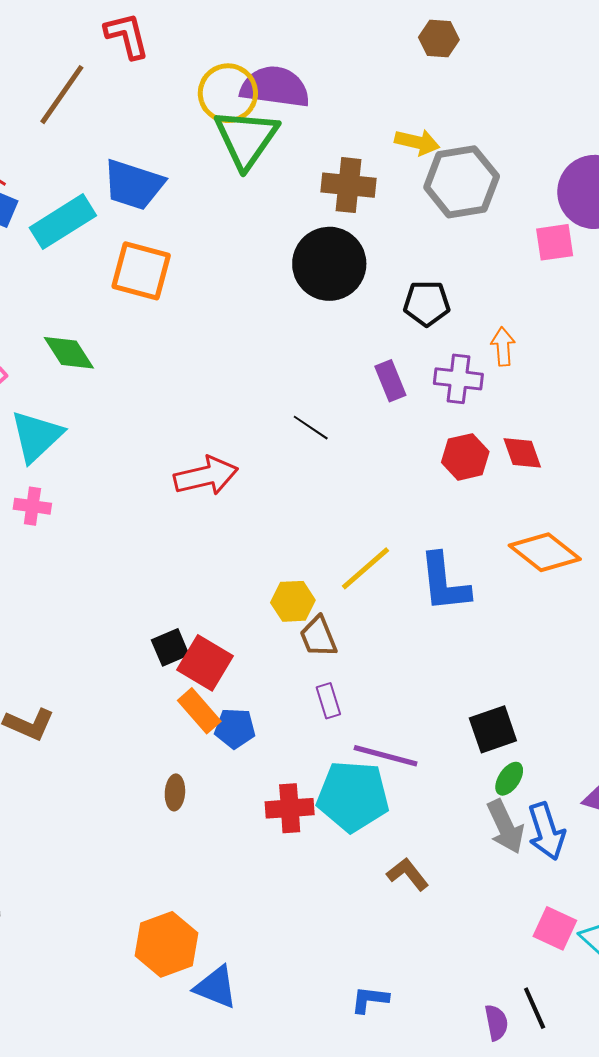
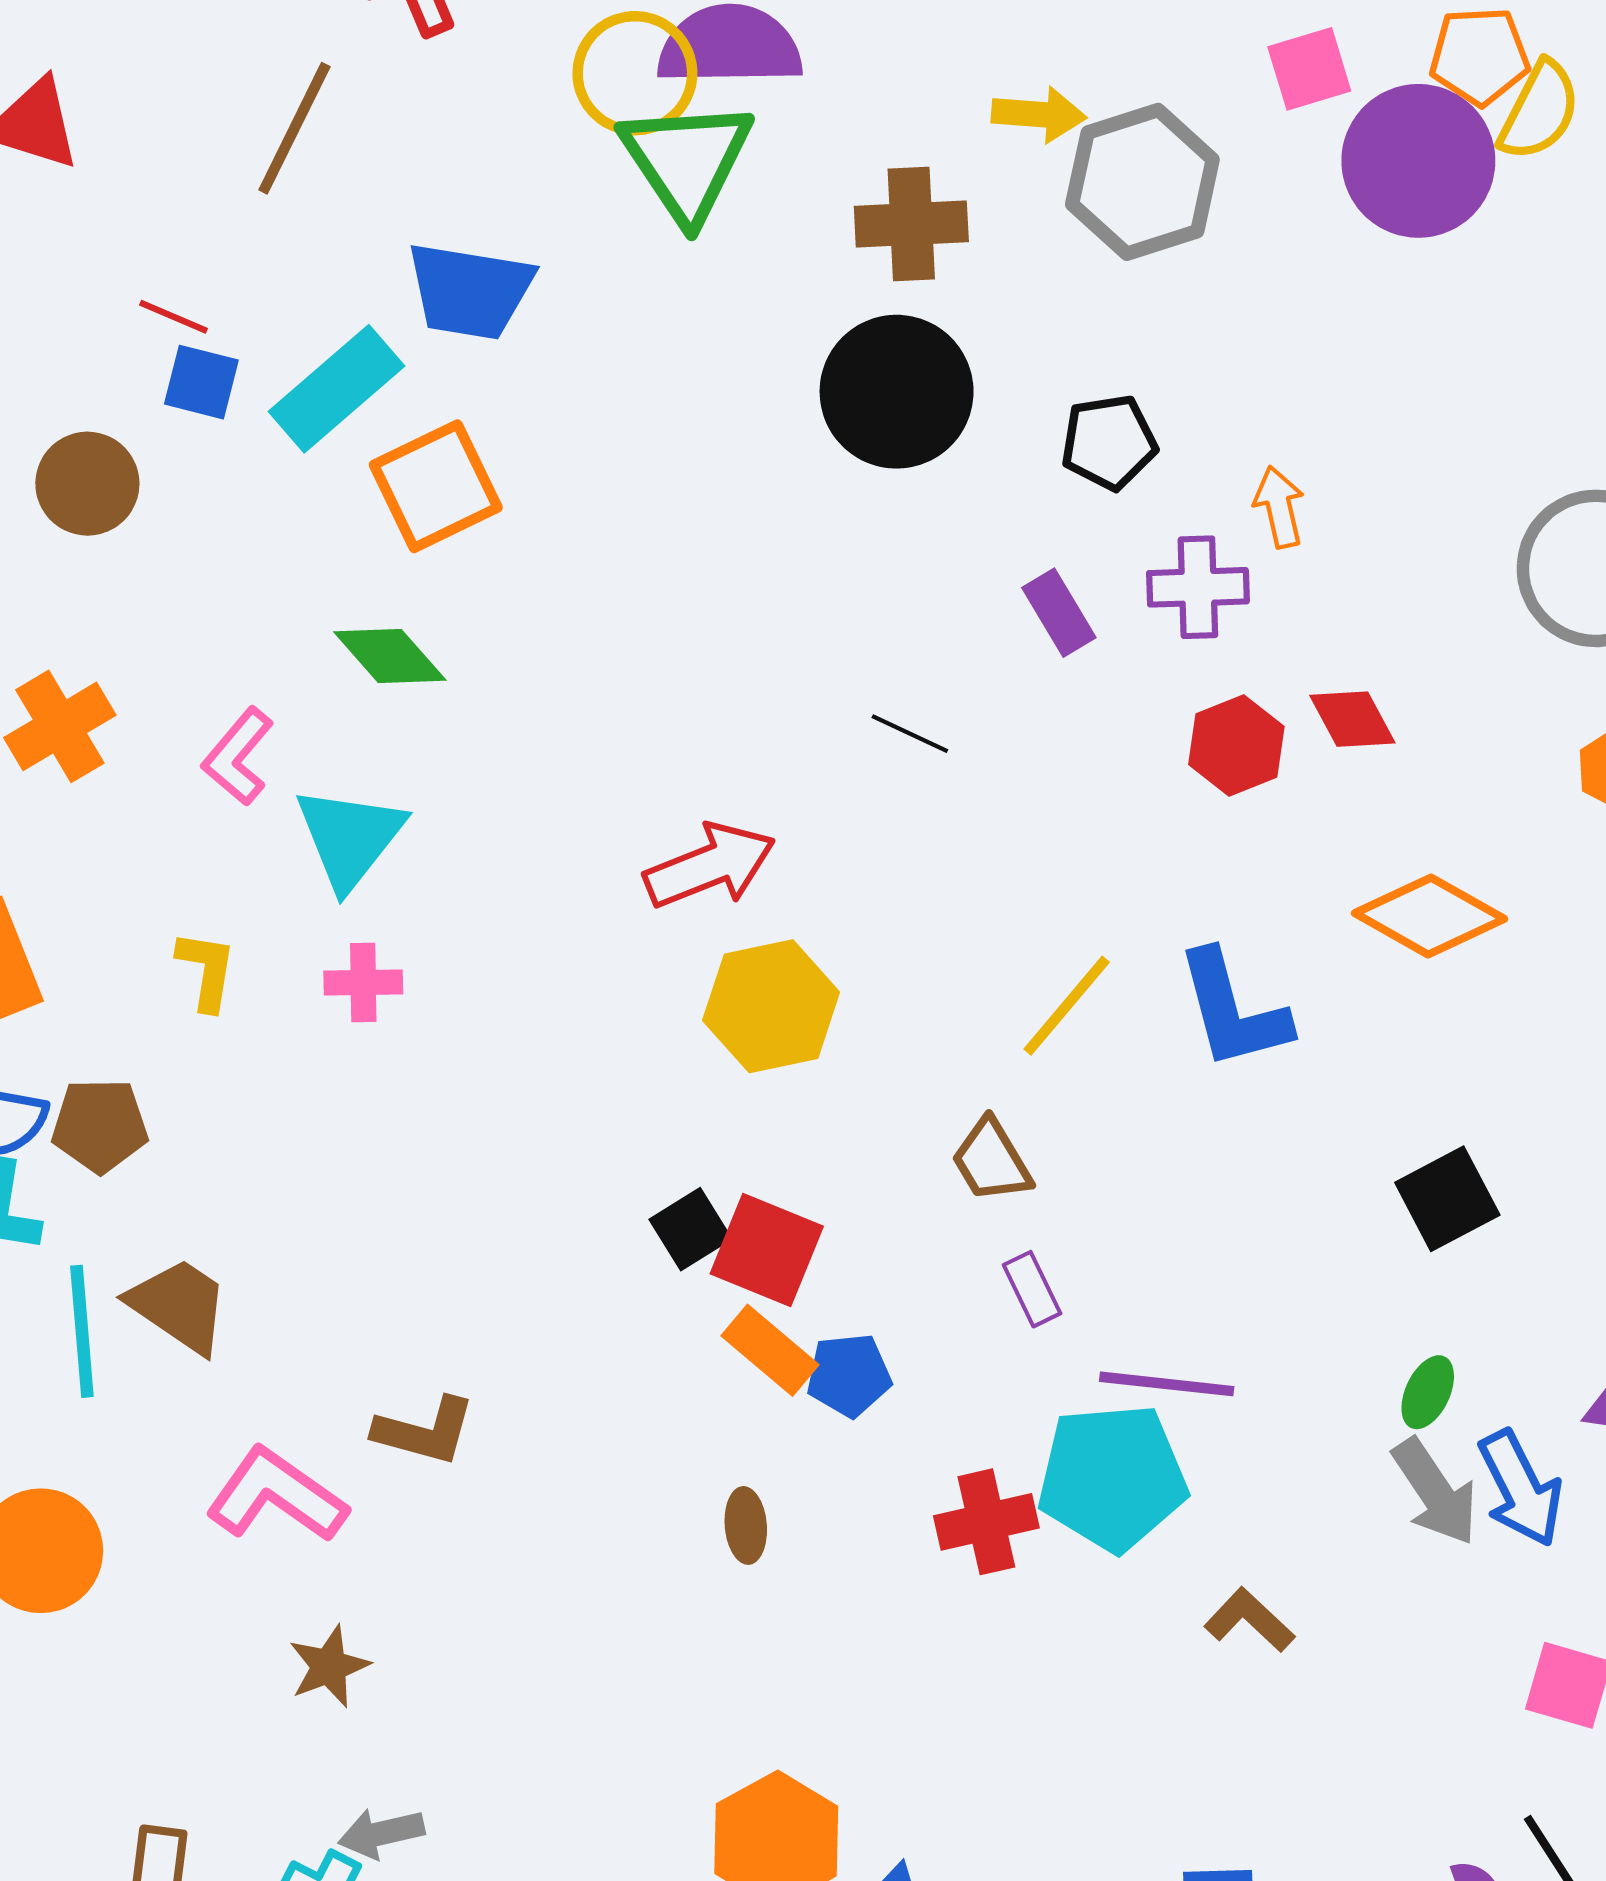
pink square: (555, 242) -> (1309, 69), moved
orange square: (141, 271) -> (436, 486), moved, turned -32
yellow hexagon: (293, 601) -> (771, 1006), moved, size x1.5
black square: (493, 729) -> (1447, 1199), moved

